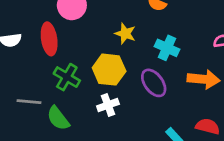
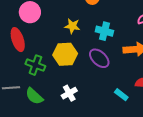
white cross: (108, 105) -> (69, 93), moved

